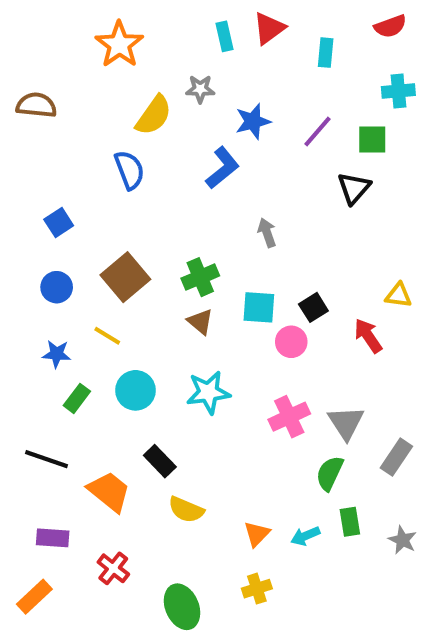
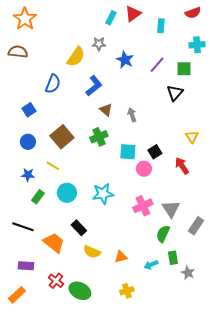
cyan rectangle: (224, 36) -> (111, 18), turned 40
orange star: (119, 44) -> (25, 19), moved
blue star: (253, 121) -> (125, 60), turned -30
blue L-shape: (222, 168) -> (94, 86), moved
blue semicircle: (129, 170) -> (53, 84), moved, turned 42
yellow triangle: (398, 295) -> (192, 137), moved, turned 48
brown triangle: (200, 322) -> (106, 110), moved
orange triangle: (257, 534) -> (121, 257), moved, turned 32
gray star: (402, 540) -> (188, 273), moved
green ellipse: (182, 607) -> (80, 291), moved, turned -40

